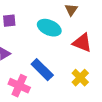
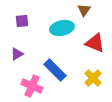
cyan ellipse: (49, 28) -> (62, 28), turned -35

